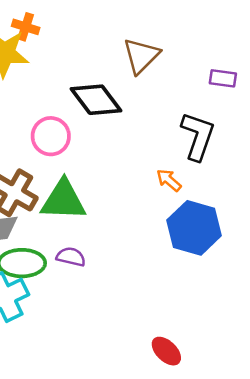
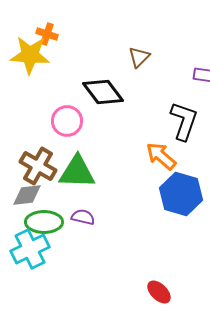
brown triangle: (141, 56) -> (139, 57), size x0.7
orange arrow: (169, 180) -> (161, 156), size x1.5

